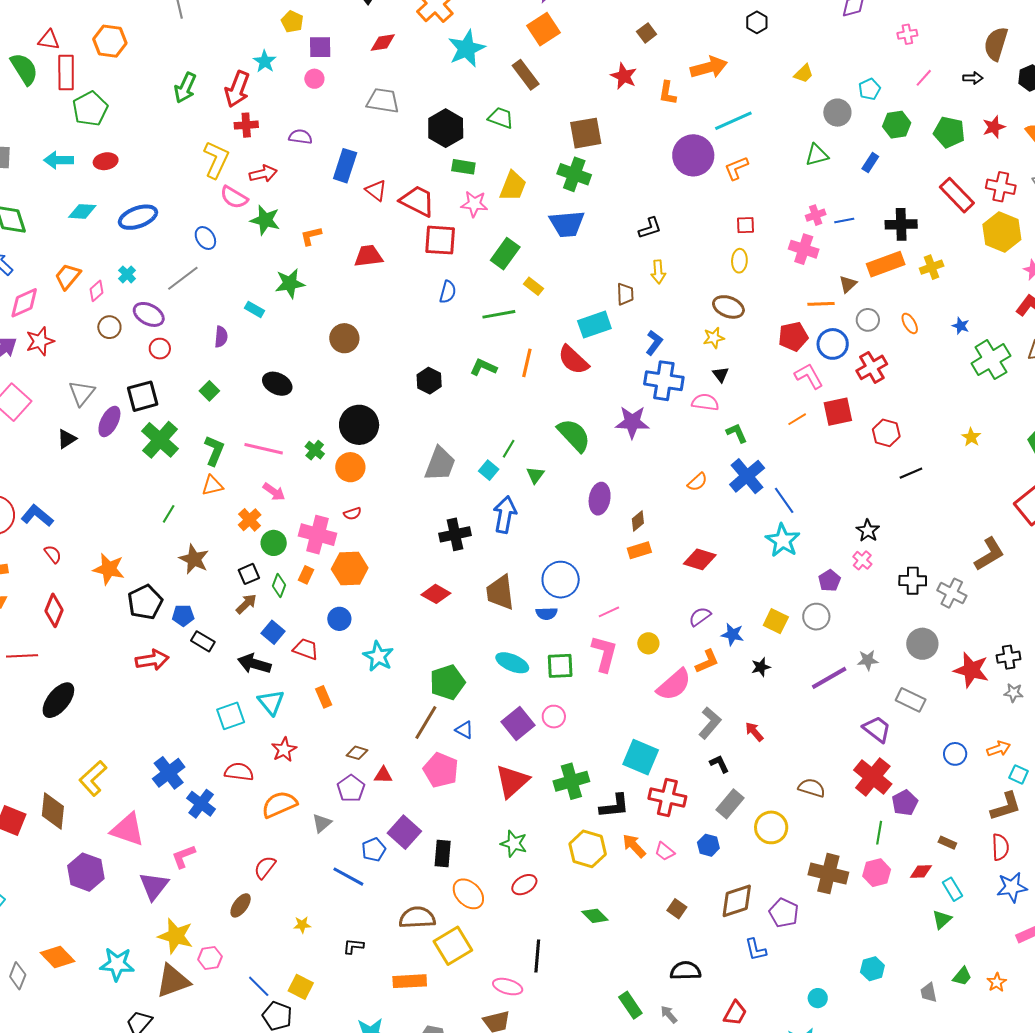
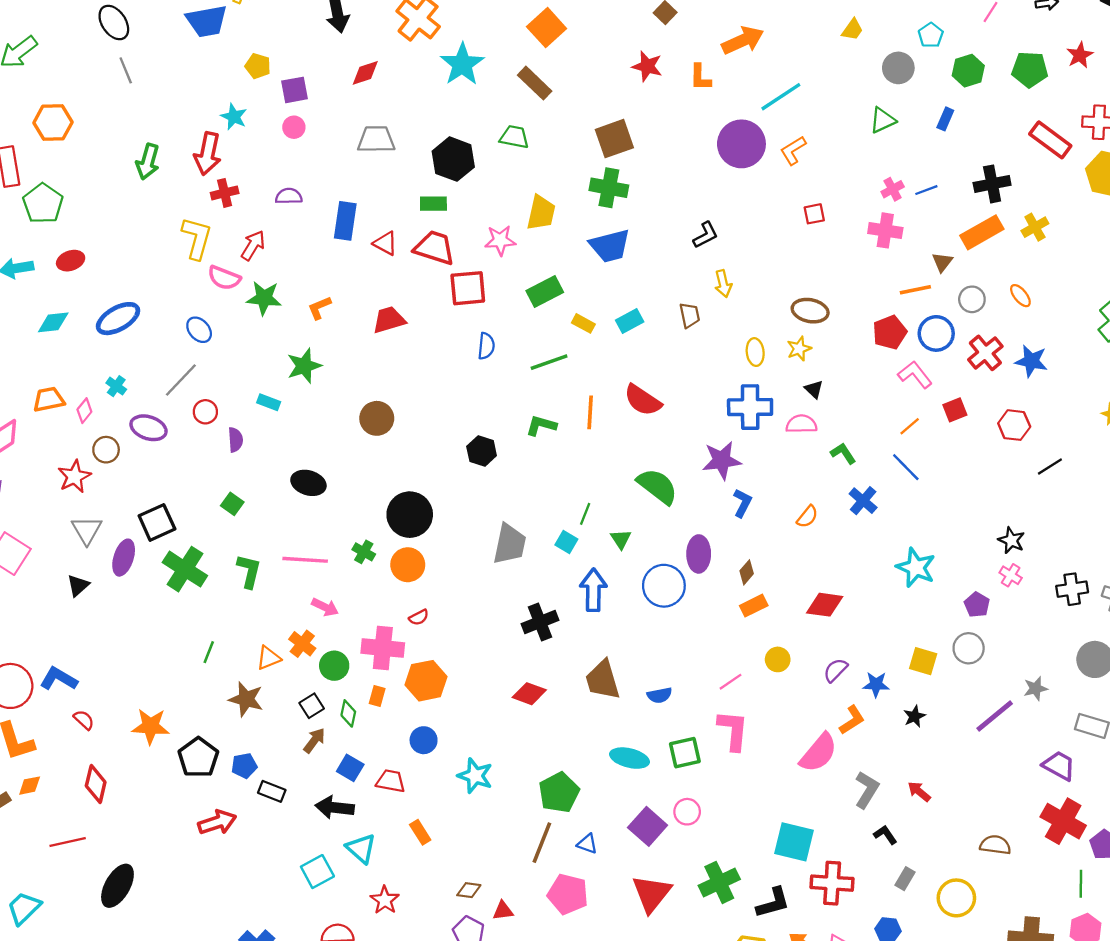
green rectangle: (463, 167) -> (433, 204), moved
red arrow: (263, 174) -> (253, 245), turned -36
green rectangle: (505, 254) -> (545, 292), turned 36
yellow ellipse: (739, 261) -> (755, 352), moved
orange trapezoid: (68, 276) -> (49, 399), turned 48
cyan rectangle: (594, 325) -> (630, 321), moved, size x0.7
blue star: (961, 326) -> (1031, 361), moved, size x1.6
red star: (40, 341) -> (74, 476), moved
blue L-shape: (654, 343) -> (742, 503), moved
red circle: (160, 349) -> (205, 412), moved
red square: (838, 412) -> (955, 410), size x0.7
blue cross: (747, 476) -> (863, 501), size x0.7
orange triangle: (212, 485) -> (268, 658), moved
blue line: (784, 500) -> (906, 467), moved
blue circle: (561, 580) -> (664, 586), moved
yellow circle: (648, 643) -> (778, 659), moved
gray rectangle: (730, 804) -> (905, 879), size x0.7

